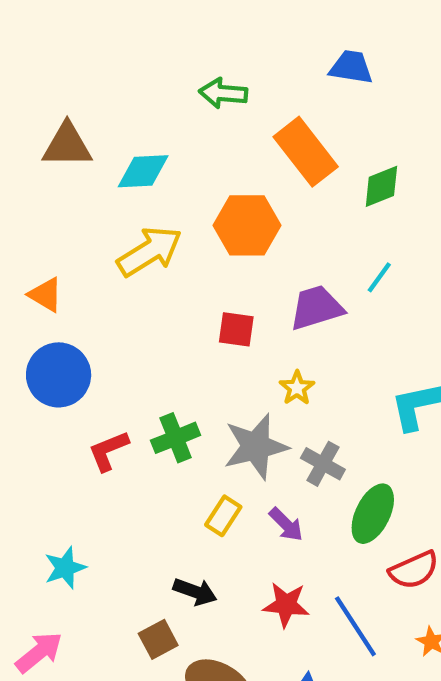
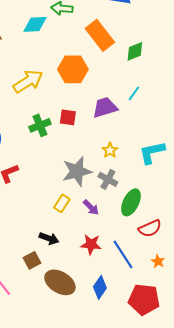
cyan diamond: (143, 171) -> (35, 24), moved
yellow star: (297, 388) -> (110, 150), moved
green cross: (176, 438) -> (40, 125), moved

